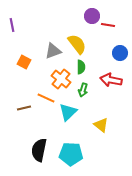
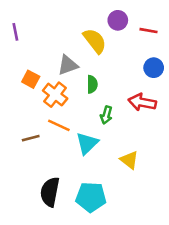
red line: (108, 25) -> (149, 31), moved
yellow semicircle: (77, 44) -> (95, 41), moved
green semicircle: (81, 67) -> (92, 84), moved
orange cross: (61, 79) -> (55, 95), moved

